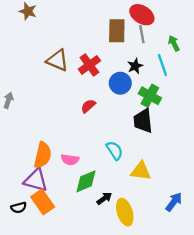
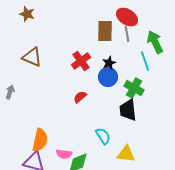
green arrow: (174, 43) -> (155, 42), size x1.6
brown triangle: (57, 60) -> (32, 57), moved
black star: (135, 66) -> (109, 63), moved
pink semicircle: (70, 160) -> (64, 154), moved

